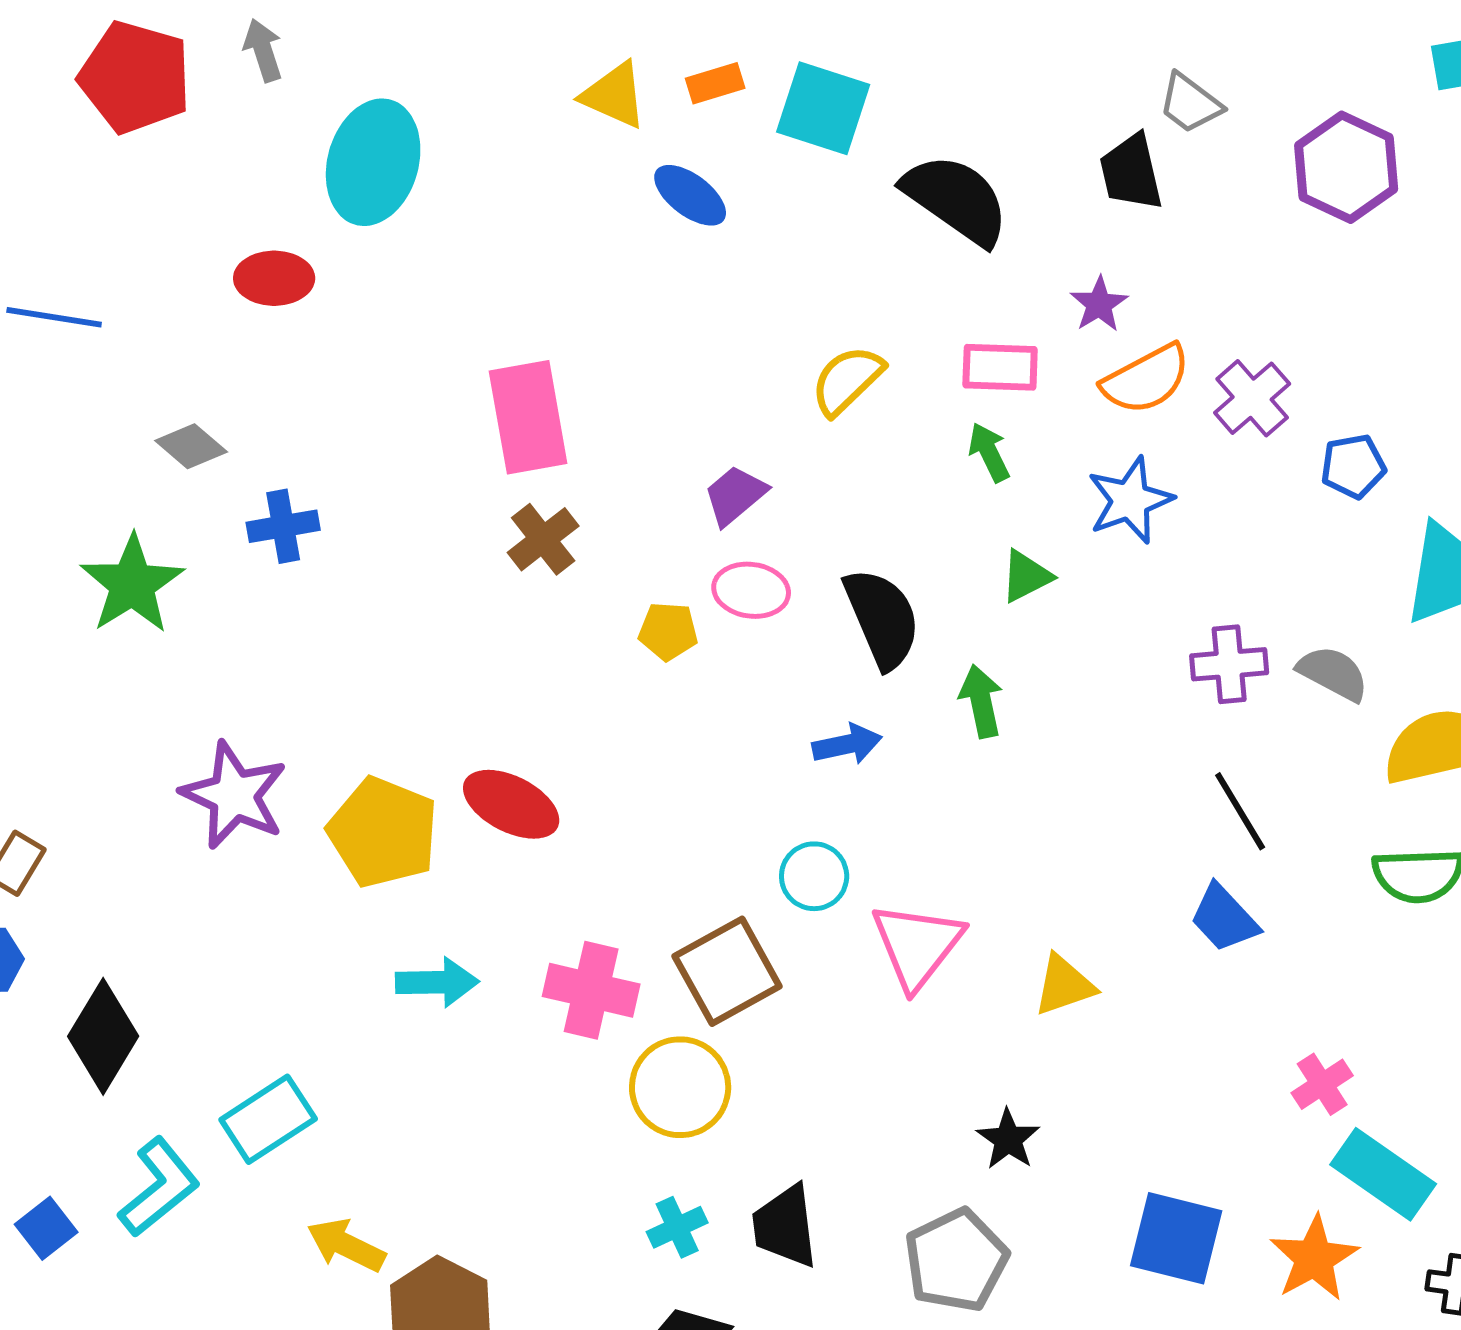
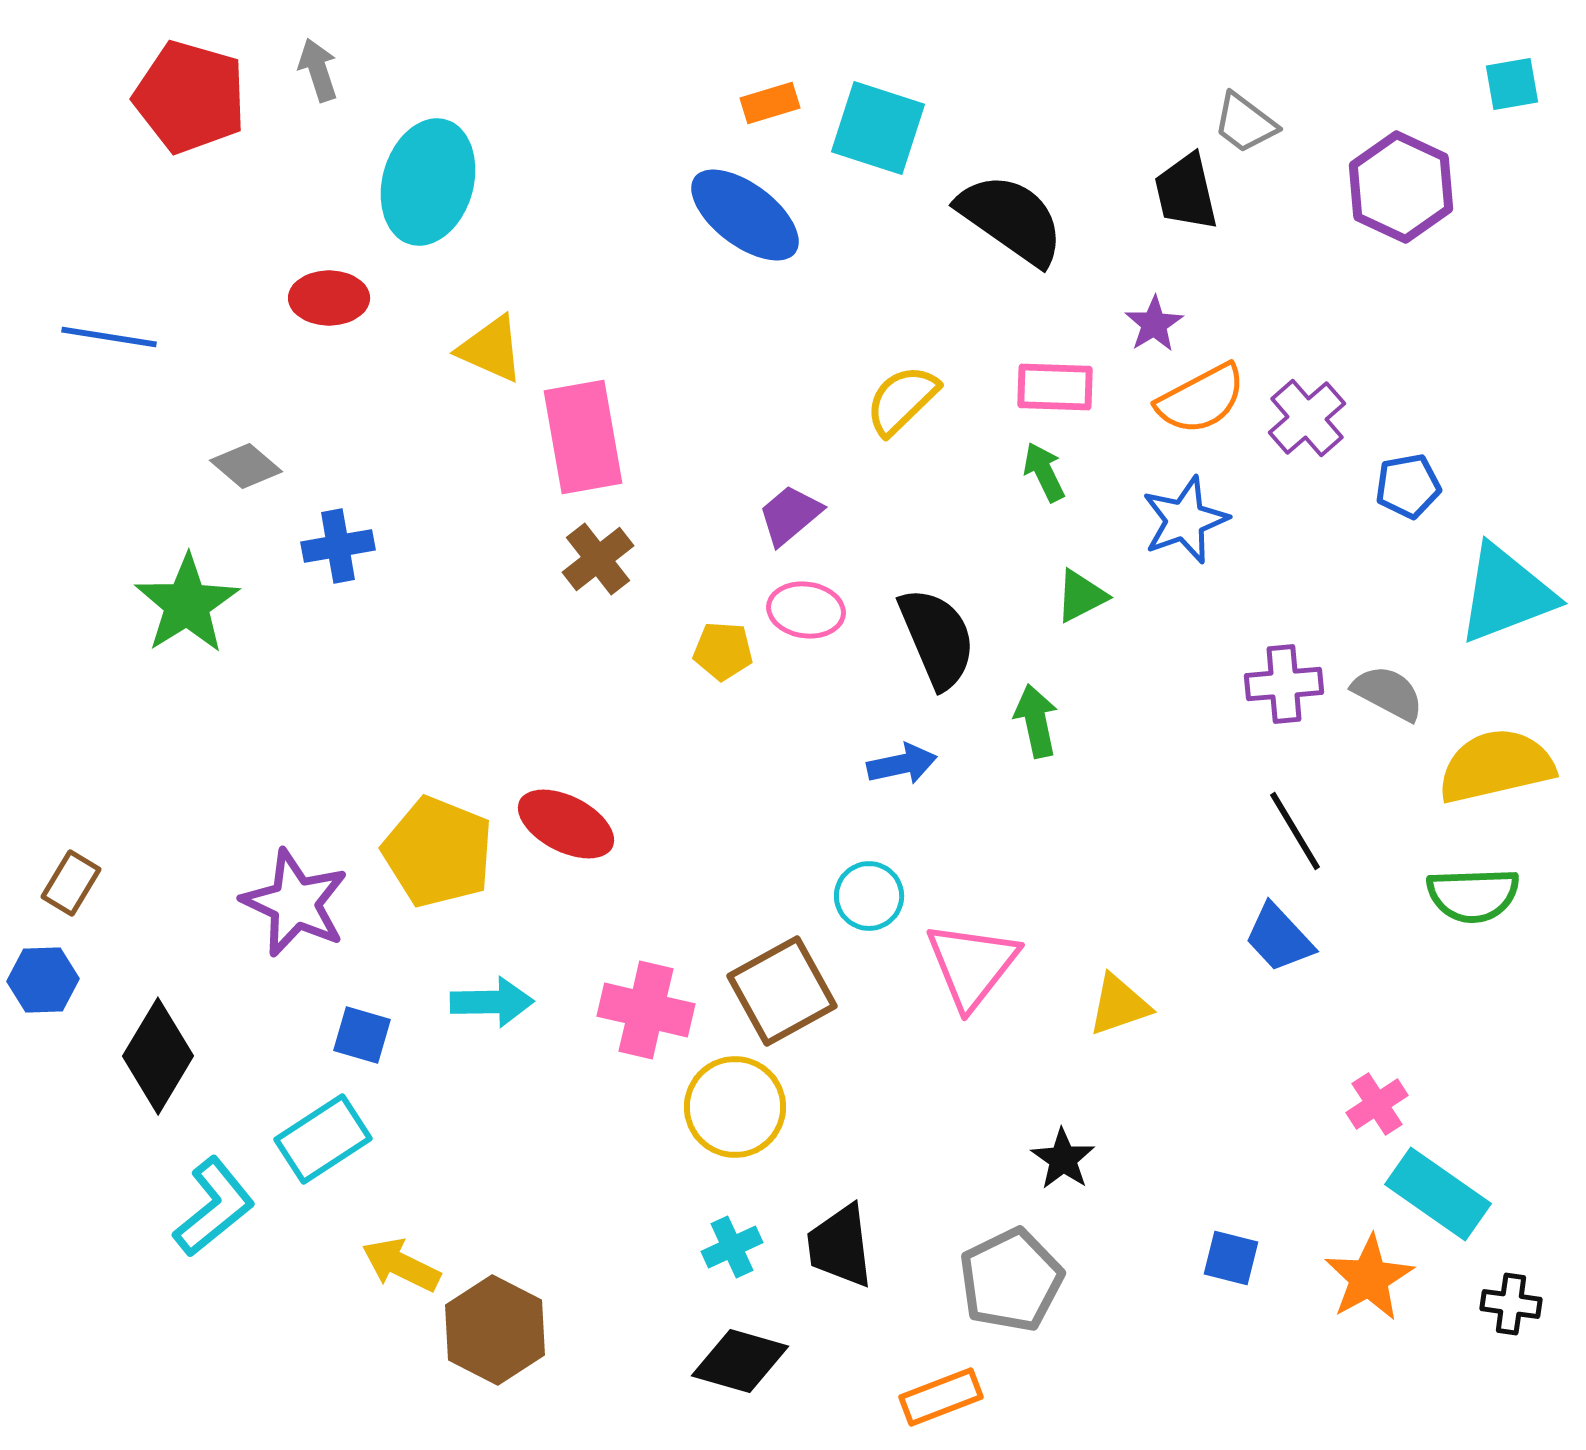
yellow triangle: (614, 95) -> (491, 349), moved
blue ellipse: (690, 195) -> (745, 215), size x1.5
purple star: (234, 795) -> (295, 903), moved
blue square: (46, 1228) -> (362, 1035), moved, turned -36
blue square: (1176, 1238) -> (1231, 1258), size x0.6

